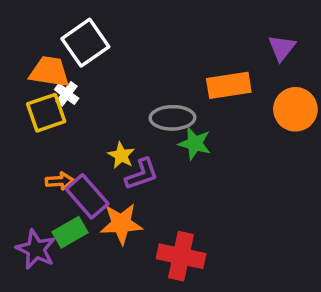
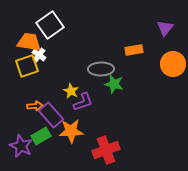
orange rectangle: (229, 85) -> (134, 50), size x0.7
red cross: (181, 256) -> (106, 150), turned -32

